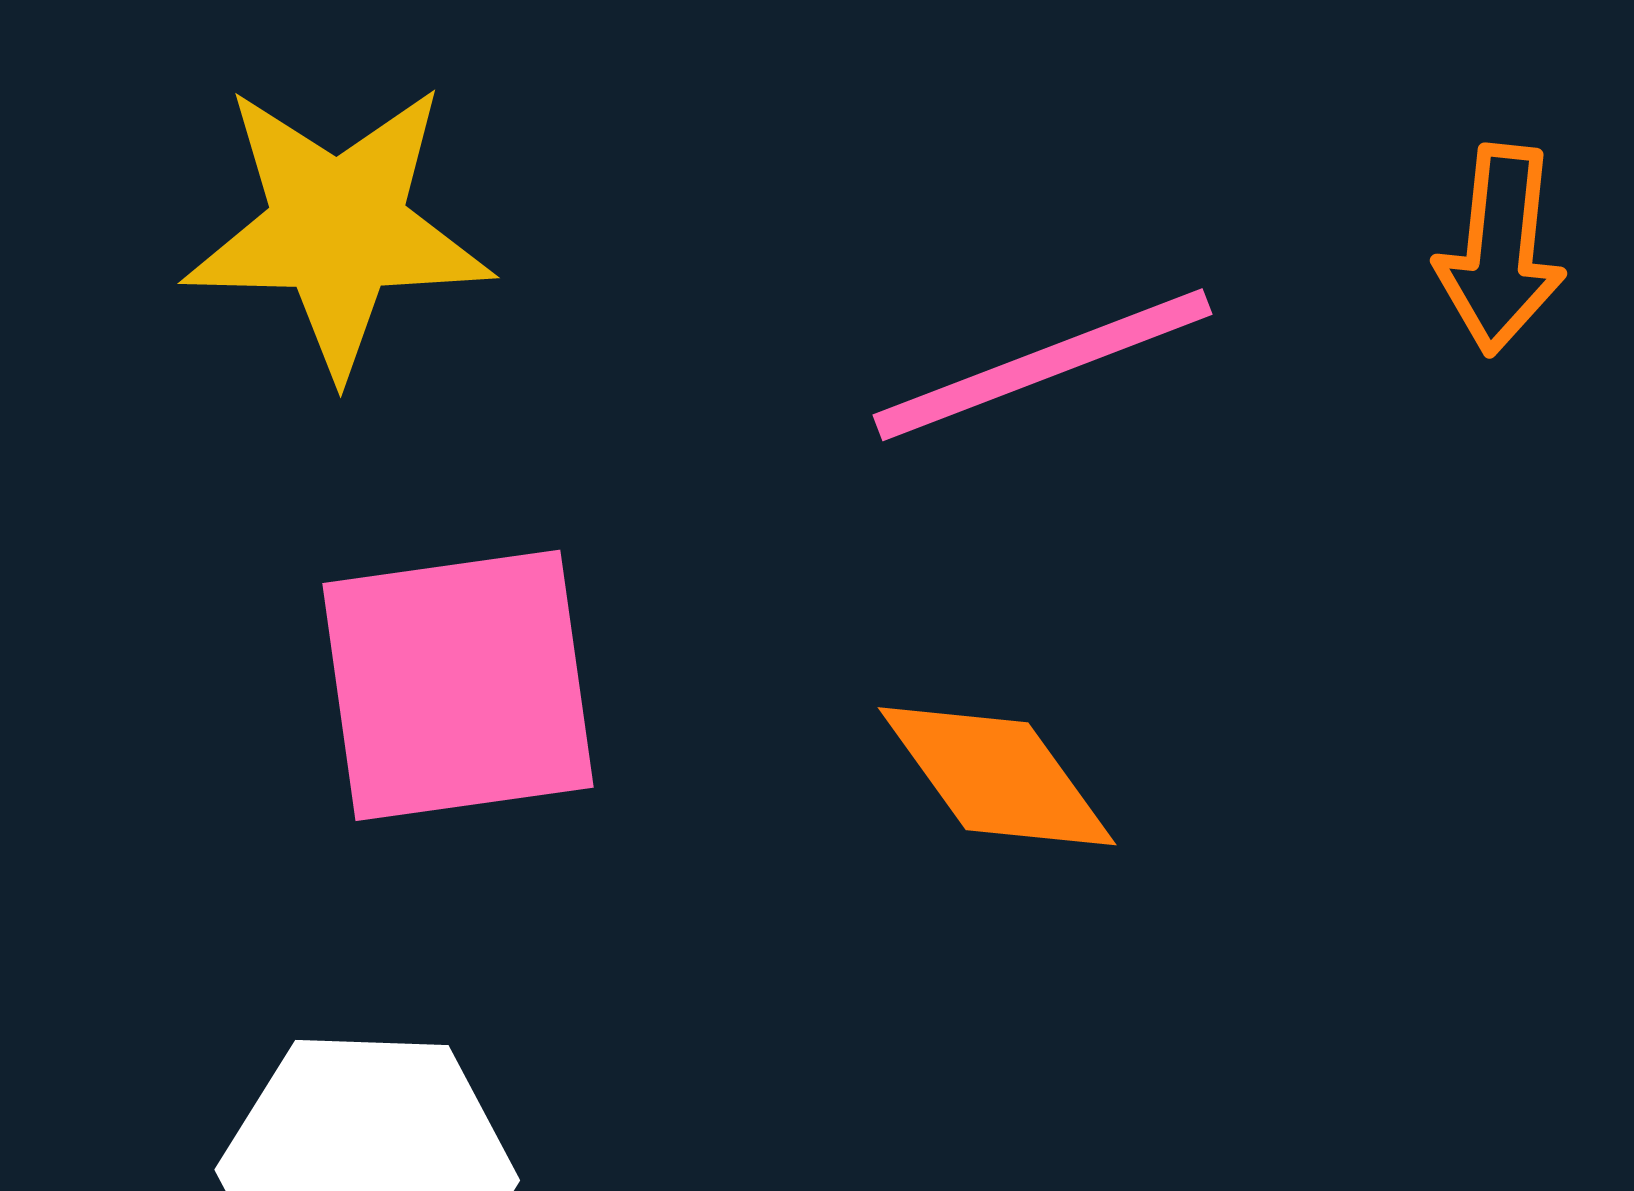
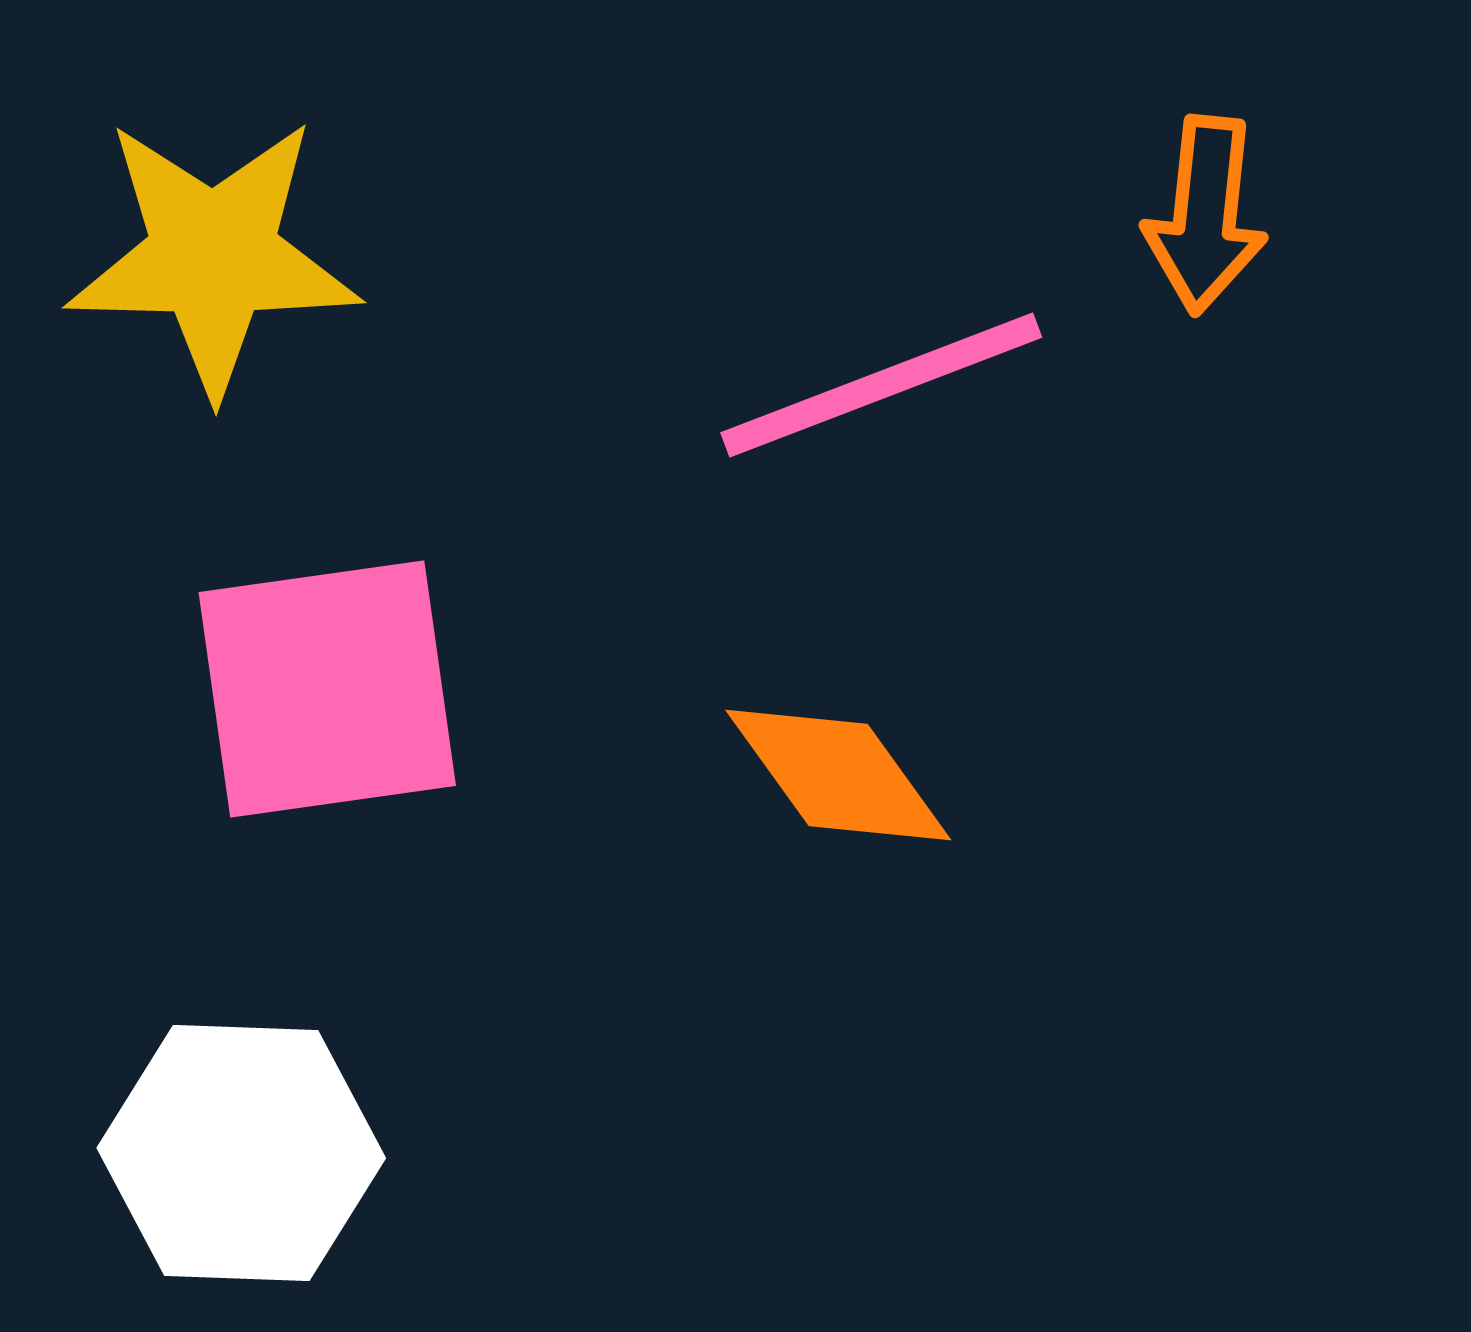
orange arrow: (1500, 250) -> (1205, 215), moved

